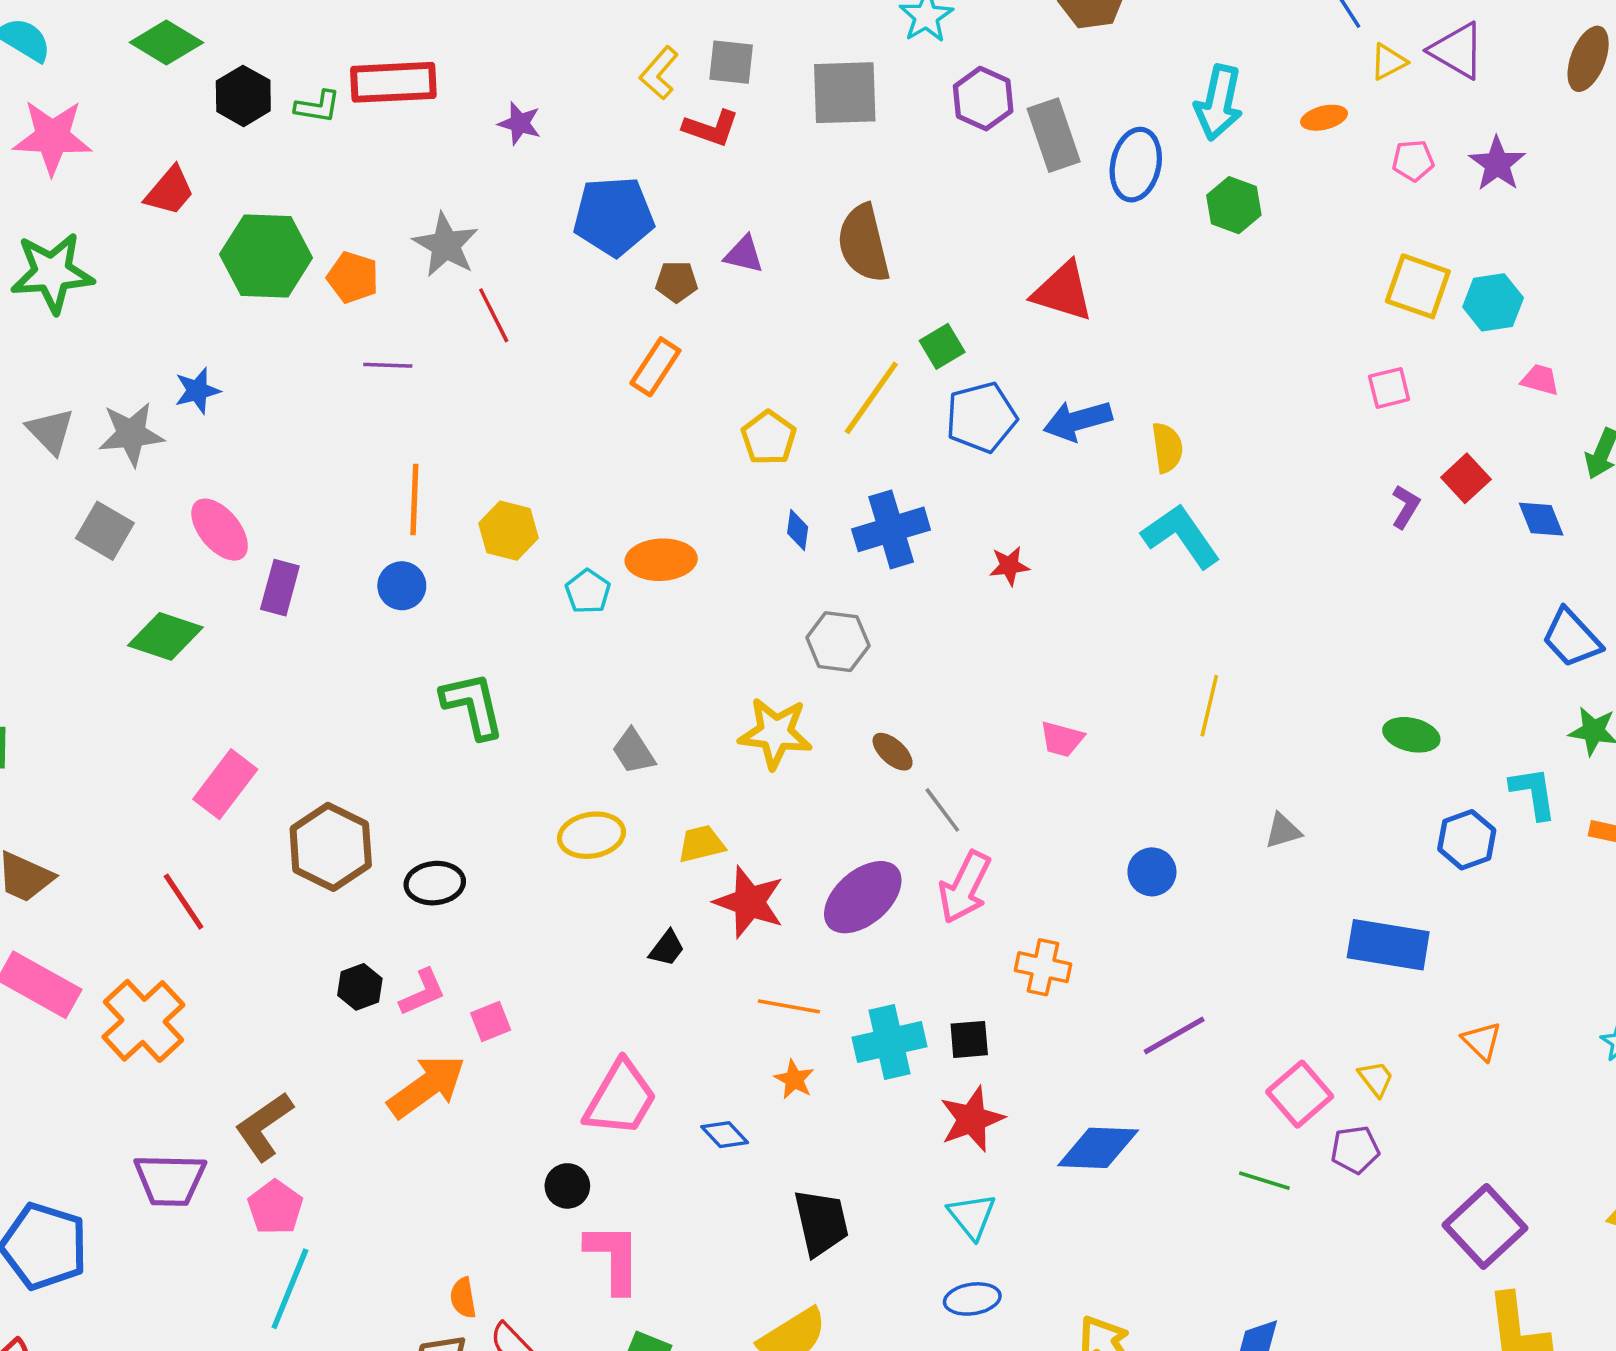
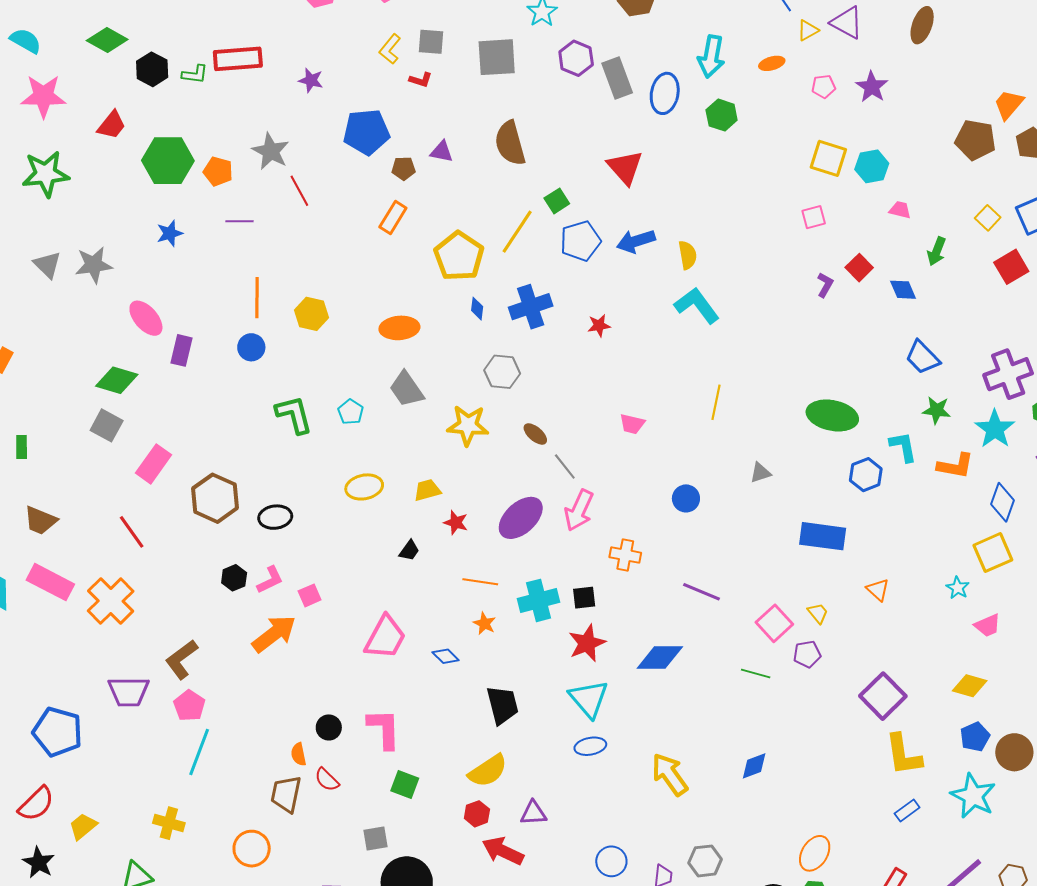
red L-shape: (711, 128) -> (421, 80), size x0.7
red triangle: (1063, 292) -> (625, 167), turned 33
blue star: (197, 391) -> (170, 233), moved
yellow pentagon: (769, 438) -> (459, 256), size x1.6
gray square: (105, 531) -> (107, 425), moved
cyan pentagon: (588, 591) -> (351, 412), moved
green ellipse: (1411, 735) -> (832, 415), size x1.6
gray trapezoid: (634, 751) -> (407, 389), moved, size x1.4
red star: (749, 902) -> (456, 523), size x0.6
purple line: (1174, 1035) -> (702, 592), turned 54
black circle: (567, 1186) -> (329, 727), moved
cyan triangle: (972, 1216) -> (589, 699), size x1.4

